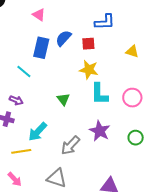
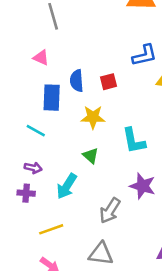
blue L-shape: (105, 22) -> (145, 55), moved
blue semicircle: (63, 38) -> (77, 81), turned -36
yellow star: (89, 70) -> (93, 117), moved
cyan arrow: (38, 132) -> (67, 186), moved

